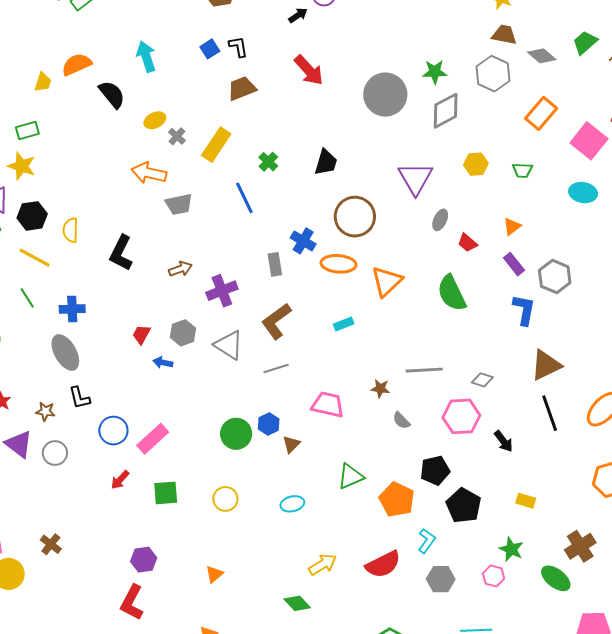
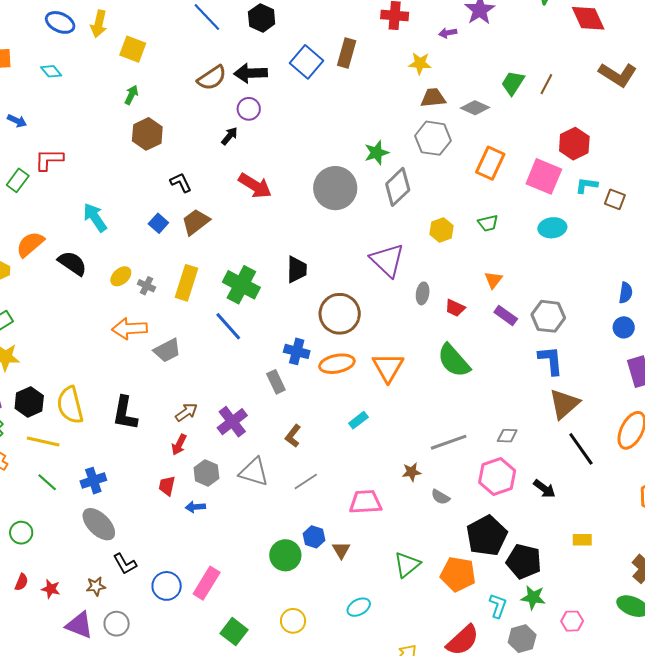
blue square: (210, 49) -> (158, 223), moved
green cross: (268, 162) -> (241, 285), size x1.8
yellow semicircle: (71, 230) -> (70, 405), size x1.5
blue L-shape: (524, 310) -> (551, 360), moved
brown L-shape: (276, 321) -> (293, 436), size x0.6
black pentagon: (435, 470) -> (487, 536), size x1.4
red arrow: (120, 480) -> (179, 445), moved
green square: (166, 493) -> (234, 632), turned -32
green star: (511, 549) -> (533, 598), moved

